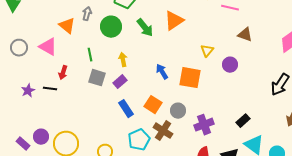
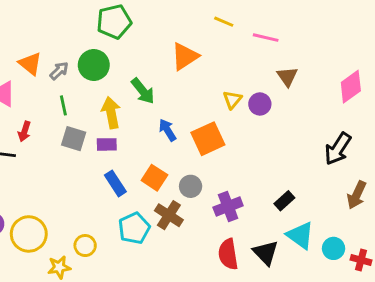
gray arrow: (87, 14) -> (59, 71), moved, turned 32
green arrow: (145, 28) -> (143, 91), moved
brown triangle: (245, 35) -> (287, 77), turned 35
yellow arrow: (123, 60) -> (111, 113), size x1.5
purple circle: (230, 65) -> (260, 104), moved
orange square: (190, 78) -> (208, 139), turned -35
purple rectangle: (120, 82) -> (107, 144), turned 40

